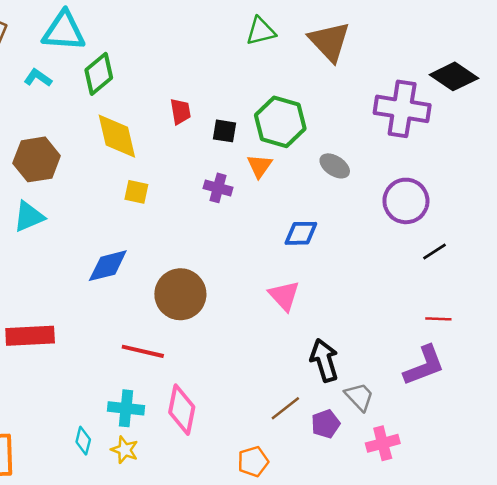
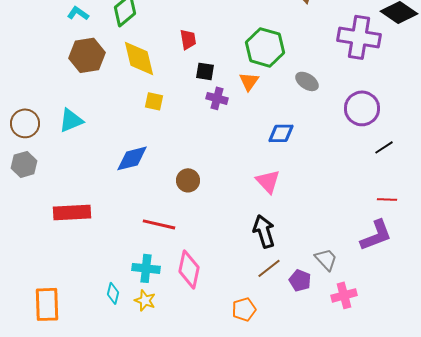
black square: (224, 131) -> (205, 71), moved
brown hexagon: (37, 159) -> (87, 55), moved
brown circle: (180, 294) -> (188, 180), size x0.6
black arrow: (324, 360) -> (264, 231), moved
purple pentagon: (326, 424) -> (300, 280), turned -30

